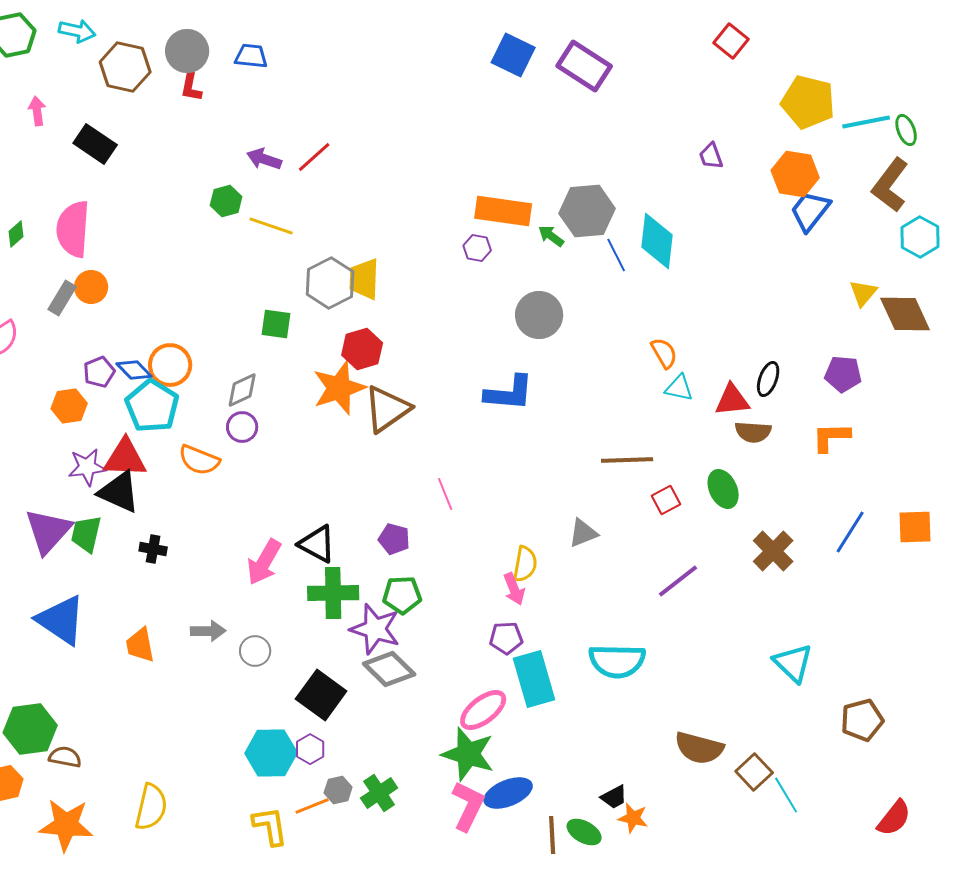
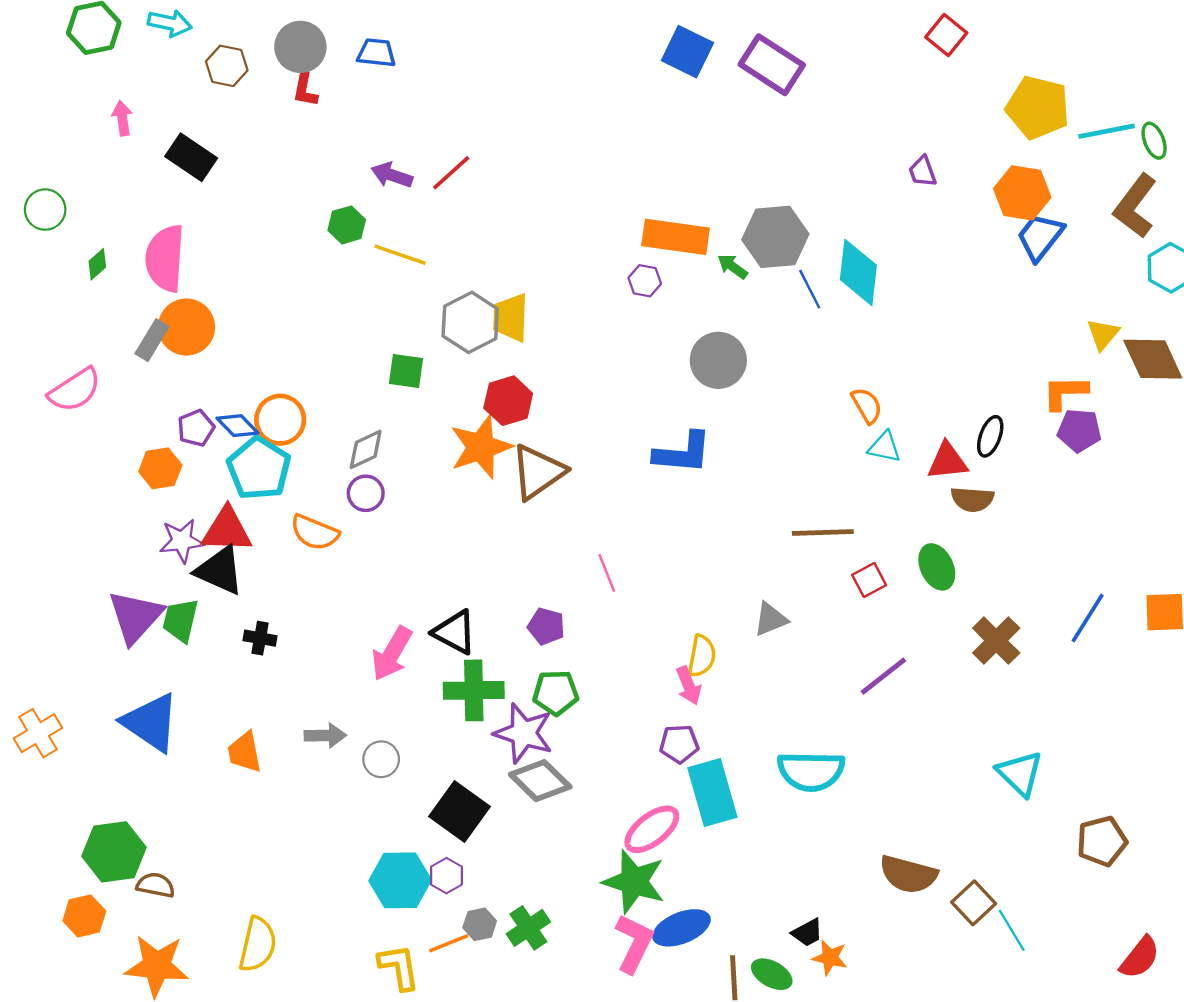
brown hexagon: (125, 67) -> (227, 66), size x0.7
orange circle: (91, 287) -> (186, 327), size x1.4
orange L-shape: (831, 437) -> (1065, 392), moved

